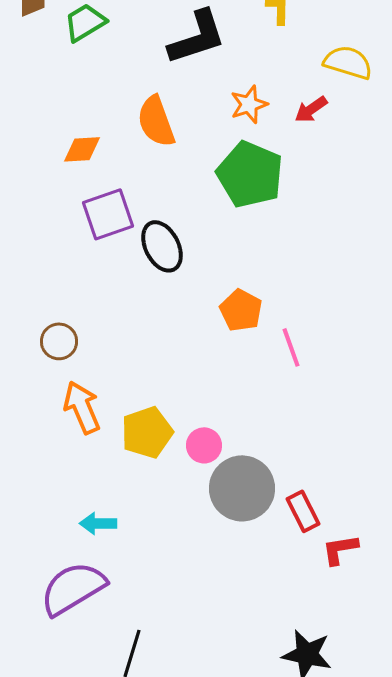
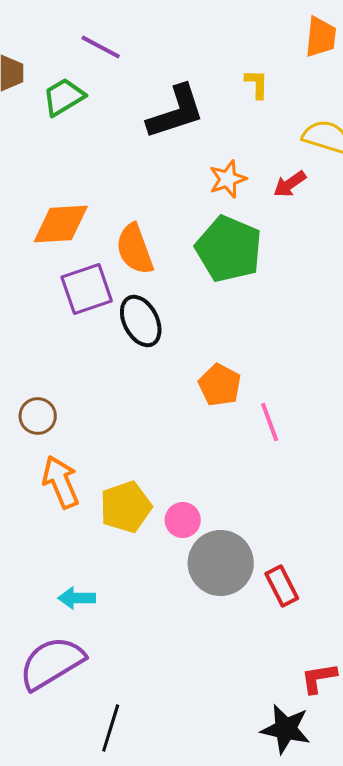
orange semicircle: (156, 121) -> (135, 249), moved
orange diamond: (82, 149) -> (61, 224), size x1.5
red L-shape: (340, 549) -> (319, 678), moved

